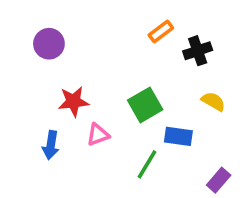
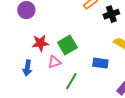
green square: (145, 105) -> (67, 45), moved
green line: (147, 164) -> (71, 81), moved

